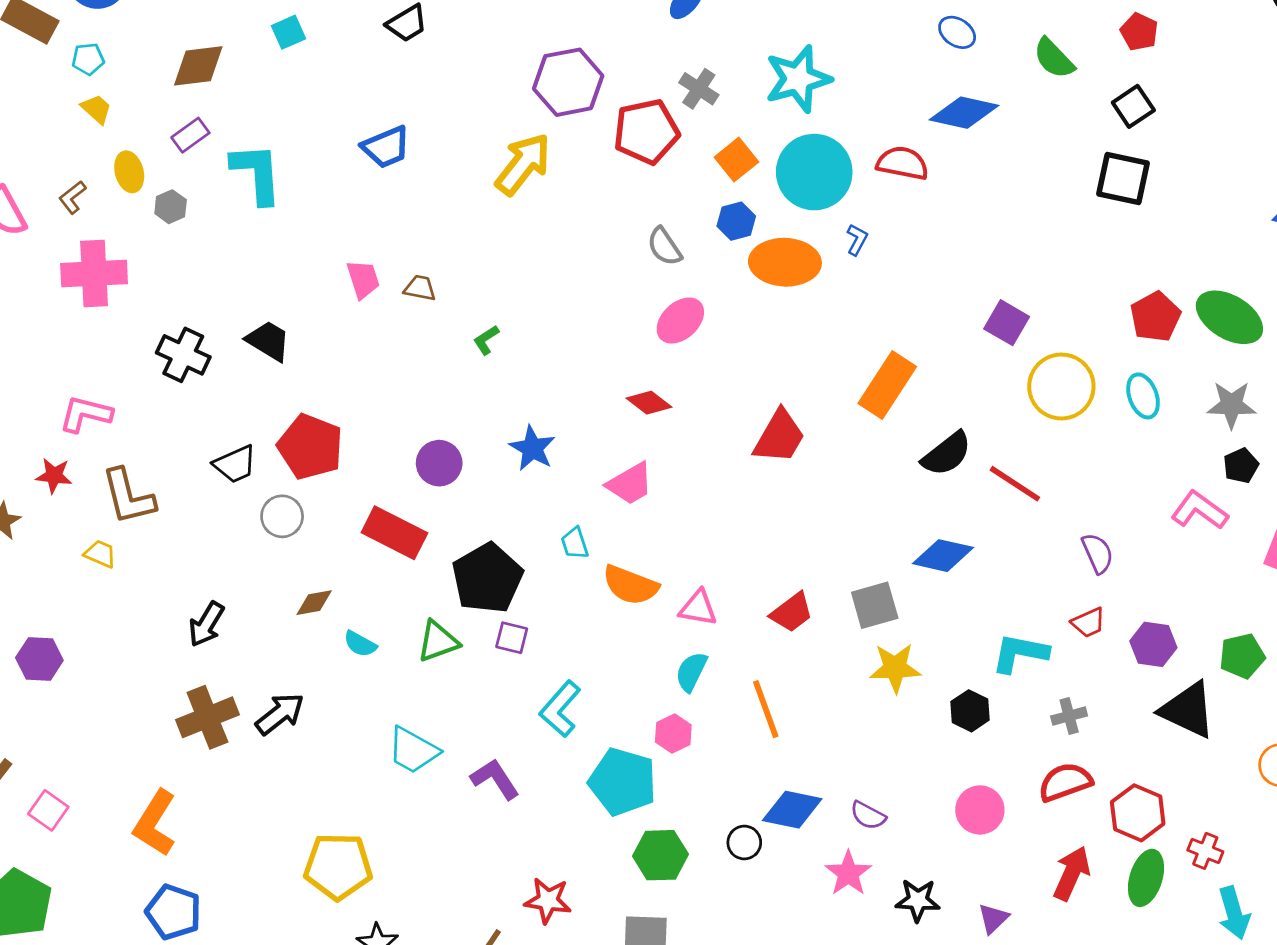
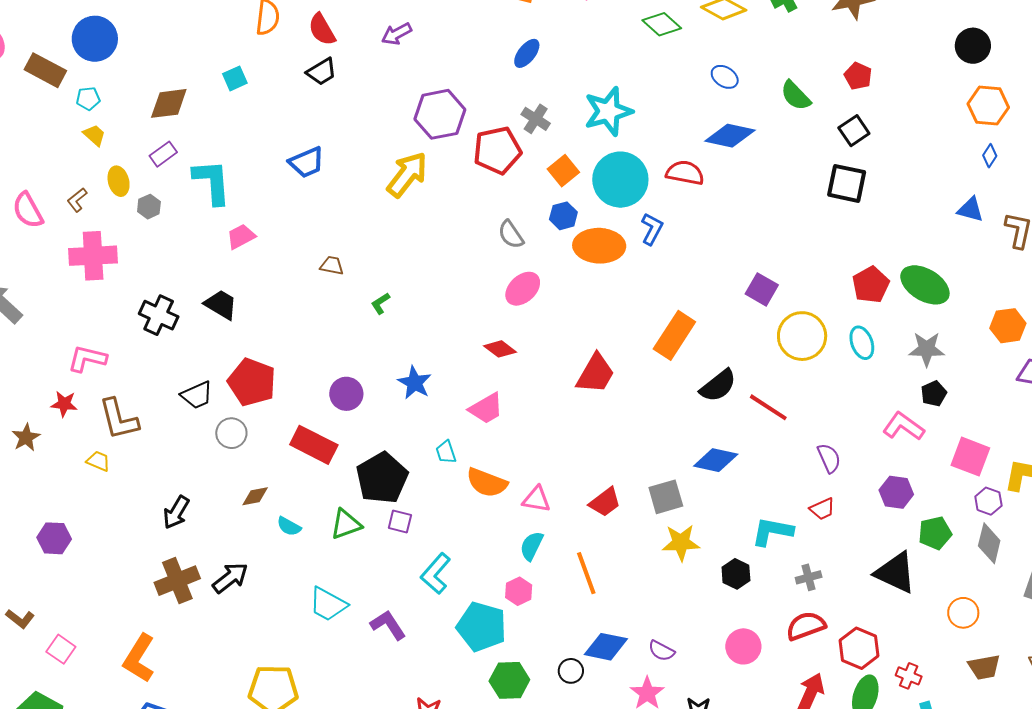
blue L-shape: (857, 240) -> (652, 229), size x1.4
pink trapezoid: (363, 279) -> (241, 237), moved, turned -100
purple hexagon: (1153, 644) -> (896, 492), moved

